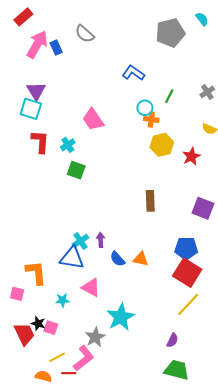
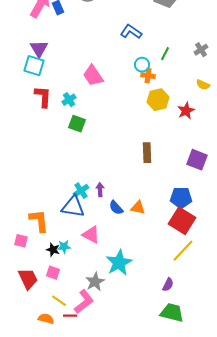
black star: (38, 323) -> (53, 250), moved
yellow line: (57, 357) -> (59, 301), turned 63

